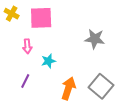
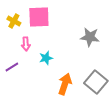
yellow cross: (12, 14) -> (14, 21), moved
purple line: (25, 81) -> (12, 67), moved, turned 32

